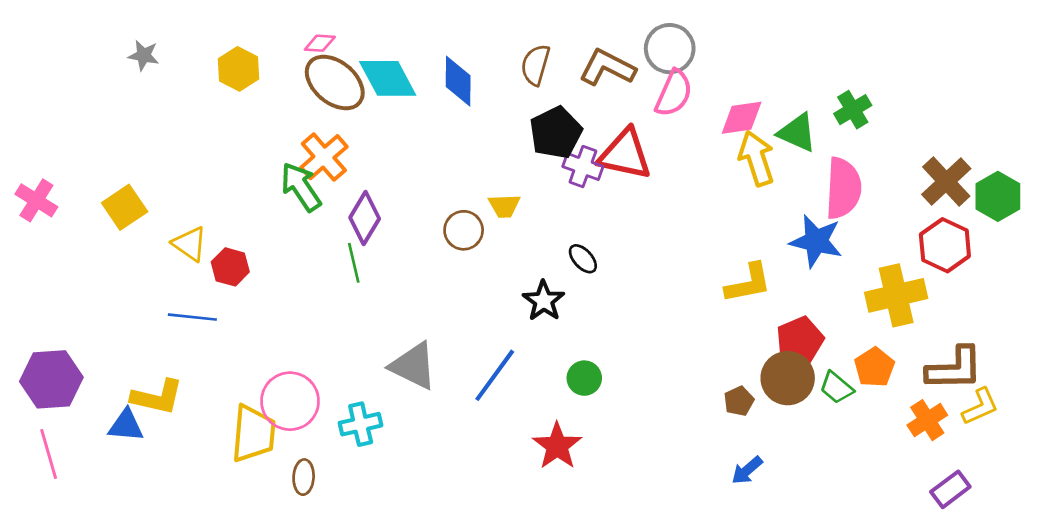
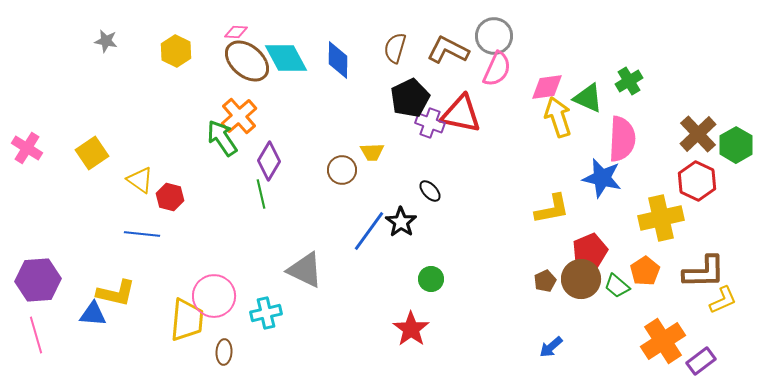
blue line: (495, 375) -> (369, 231), moved
brown pentagon: (739, 401) -> (545, 281), moved
orange cross: (927, 420) -> (663, 341), moved, size x1.5

